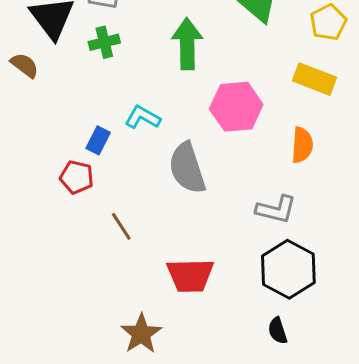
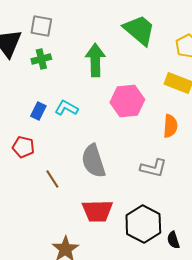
blue rectangle: (98, 140) -> (38, 111), moved
gray semicircle: (187, 168) -> (93, 161), moved
black hexagon: (288, 269) -> (143, 224), moved
black semicircle: (278, 331) -> (173, 240), moved

